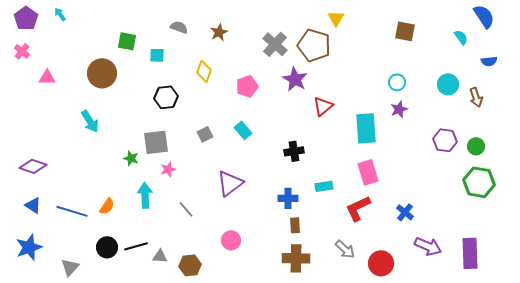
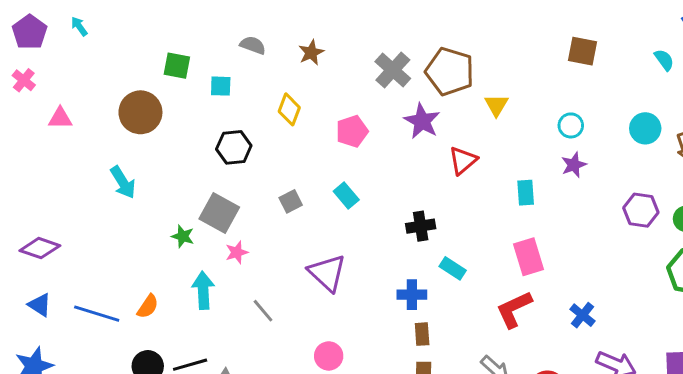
yellow triangle: (336, 18) -> (496, 105), moved
cyan rectangle: (366, 128) -> (526, 193), size x0.6
gray square: (156, 142) -> (219, 213), turned 36
purple triangle: (230, 183) -> (327, 273), turned -40
cyan rectangle: (324, 186) -> (453, 268), moved, turned 42

